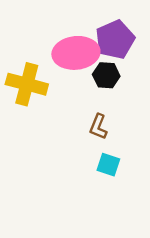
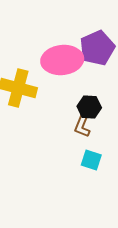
black hexagon: (106, 75) -> (89, 107), moved

